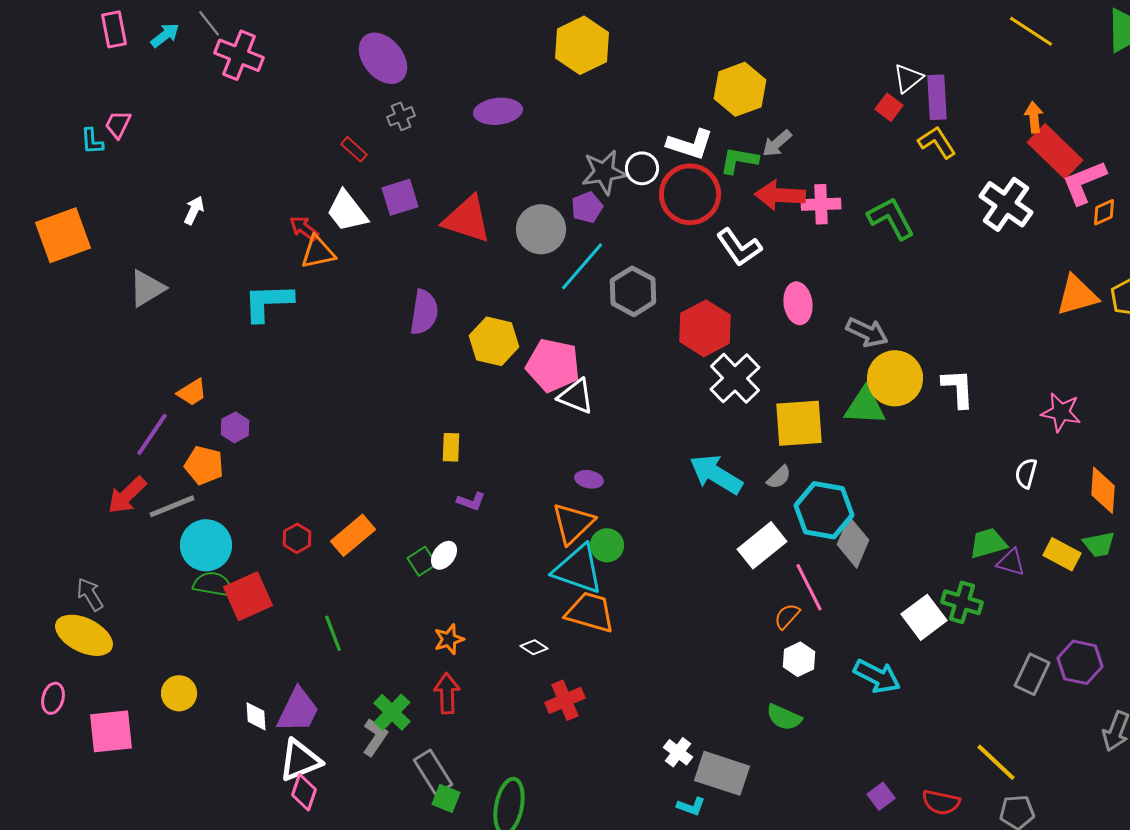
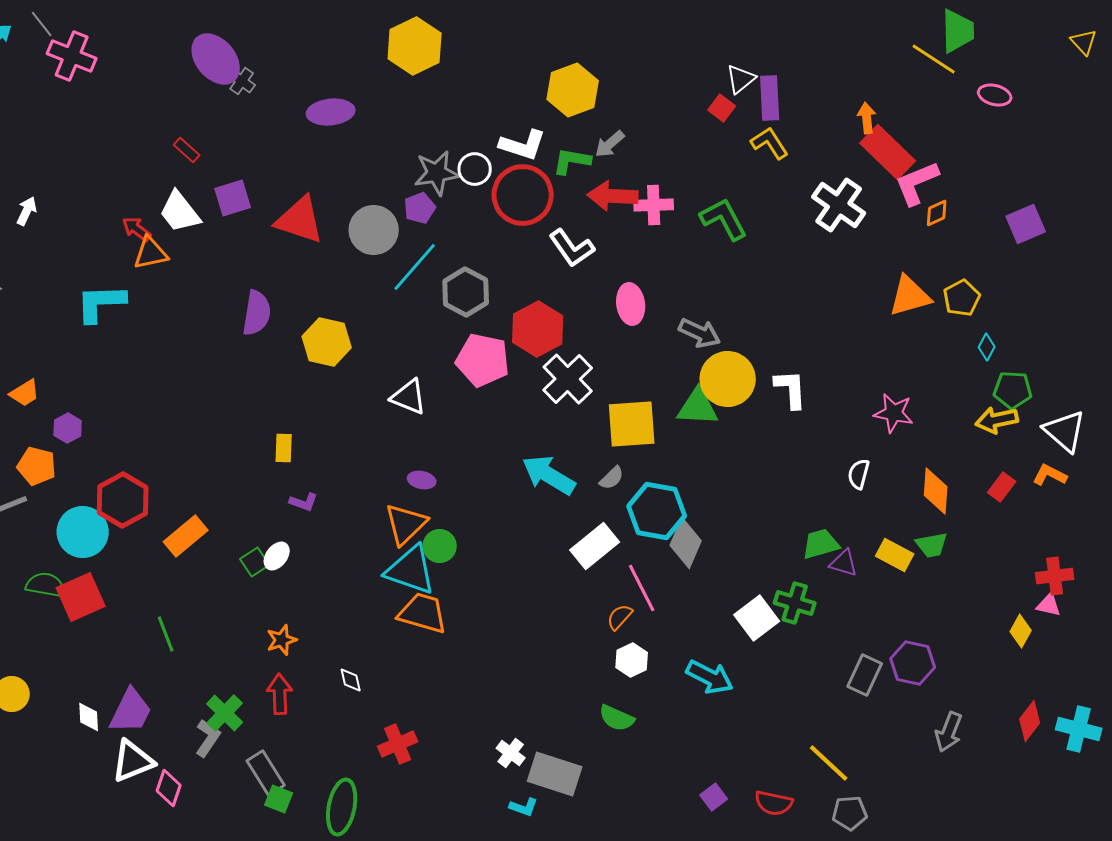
yellow line: (1031, 31) -> (934, 59), moved
gray cross: (401, 116) -> (242, 81), moved, turned -32
pink pentagon: (553, 365) -> (483, 360), moved
red hexagon: (297, 538) -> (123, 500), moved, size x1.8
cyan circle: (206, 545) -> (83, 532), moved
white diamond: (534, 647) -> (351, 680), moved, turned 44
red cross: (565, 700) -> (398, 744), moved
pink diamond: (304, 792) -> (169, 788), moved

